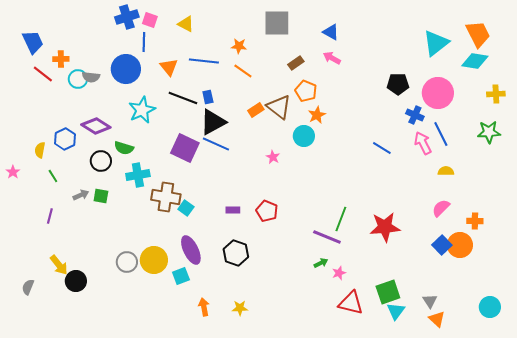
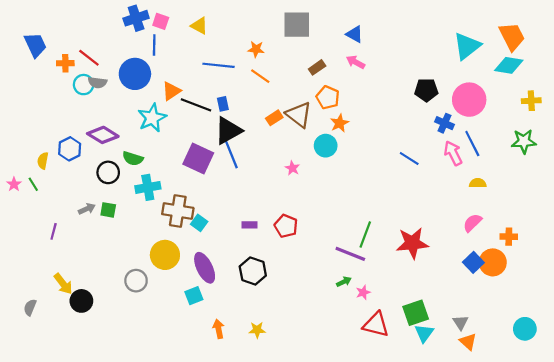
orange triangle: (169, 67) -> (171, 91), moved, turned 36
red line: (43, 74) -> (89, 58), moved
blue line: (216, 144) -> (231, 154), turned 44
green line: (53, 176) -> (33, 184), moved
yellow circle: (154, 260) -> (165, 255), moved

